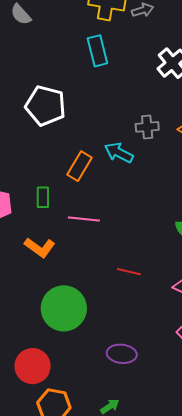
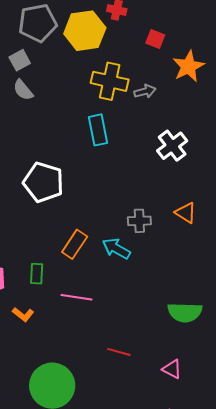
gray cross: (147, 127) -> (139, 221), moved
cyan arrow: (119, 153) -> (116, 249), moved
orange L-shape: (40, 247) -> (23, 314), moved, size x0.7

